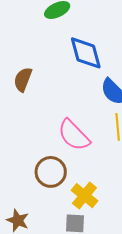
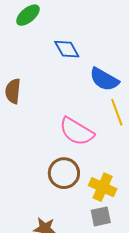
blue diamond: (86, 53) -> (67, 49), size x0.7

